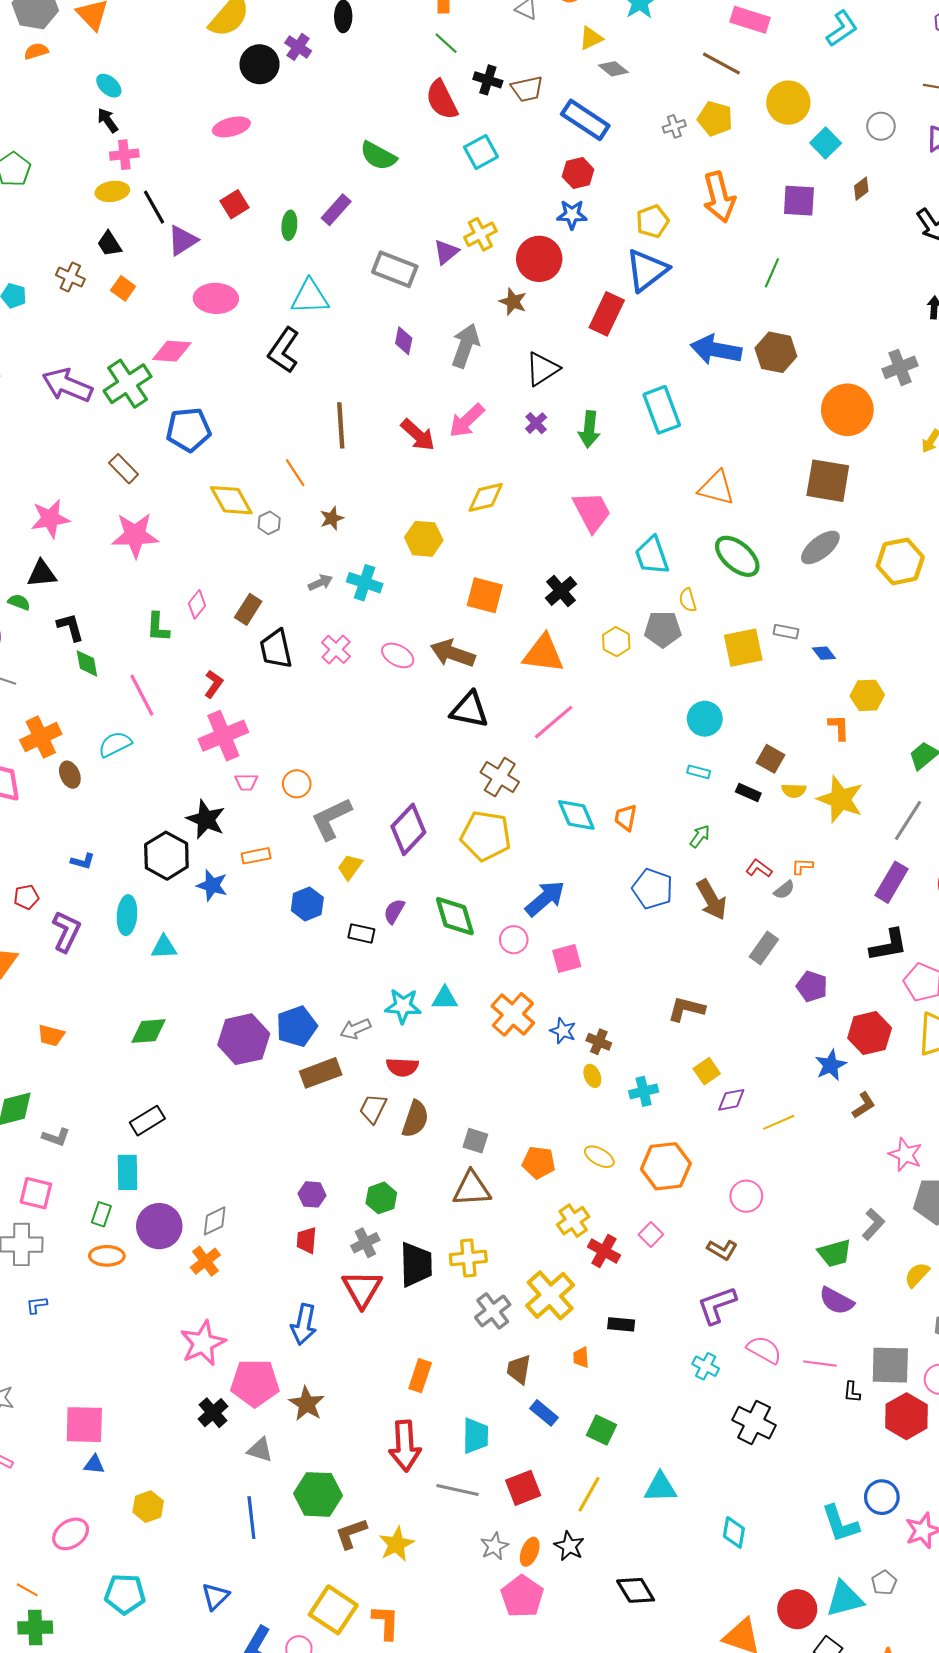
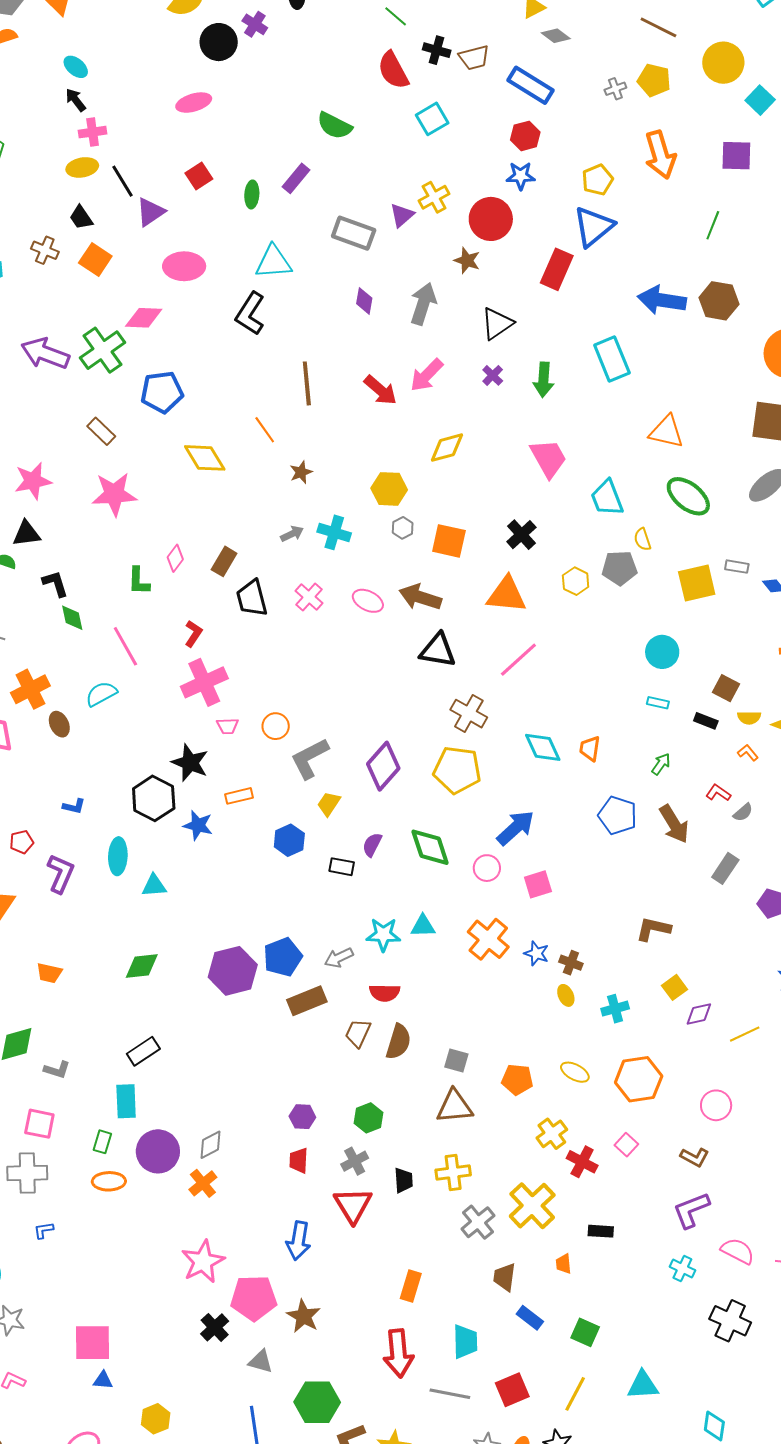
orange square: (123, 288) -> (95, 260), size x1.4
gray hexagon: (269, 523) -> (403, 528), moved
orange L-shape: (802, 866) -> (748, 753), moved, turned 50
black trapezoid: (416, 1265) -> (404, 1180), size x0.6

